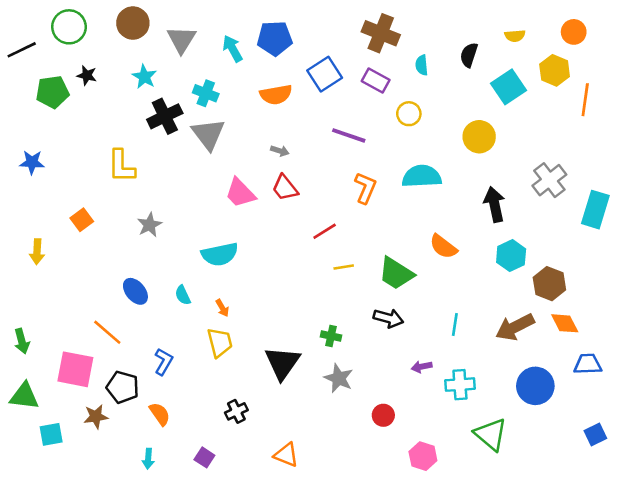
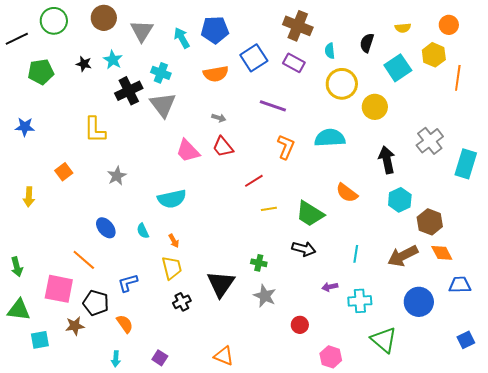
black star: (87, 75) -> (84, 64), moved
yellow circle: (409, 114) -> (342, 84), moved, size x1.6
blue L-shape: (164, 362) -> (128, 283), turned -135
black cross: (236, 411) -> (182, 302), moved

